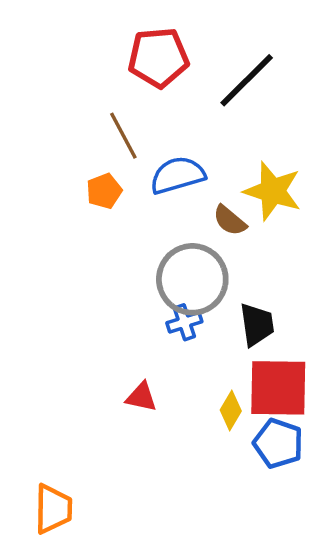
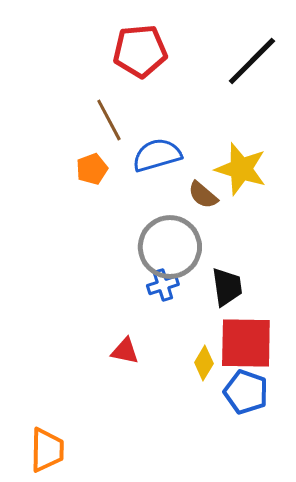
black line: (247, 80) -> (252, 61), moved

